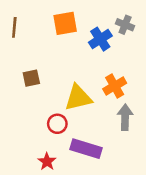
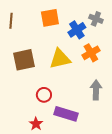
brown square: (31, 78) -> (24, 60), size x1.6
orange cross: (115, 86) -> (91, 53), moved
yellow triangle: (78, 98) -> (60, 59), moved

